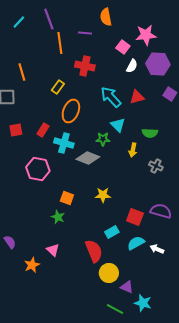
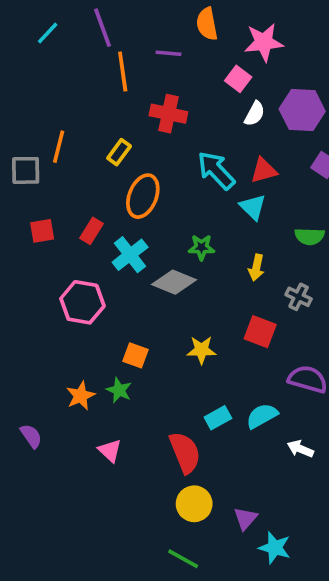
pink star: (146, 35) -> (264, 42), moved
orange line: (22, 72) -> (59, 147), moved, turned 30
cyan triangle: (118, 125) -> (253, 207), moved
green semicircle: (150, 133) -> (310, 236), moved
cyan cross: (64, 143) -> (130, 255), turned 36
red square: (135, 217) -> (260, 332), moved
cyan semicircle: (136, 243) -> (262, 416), moved
orange star: (32, 265) -> (81, 396), moved
yellow circle: (109, 273) -> (194, 504), moved
purple triangle: (127, 287) -> (245, 518), turned 48
green line: (115, 309) -> (183, 559), moved

